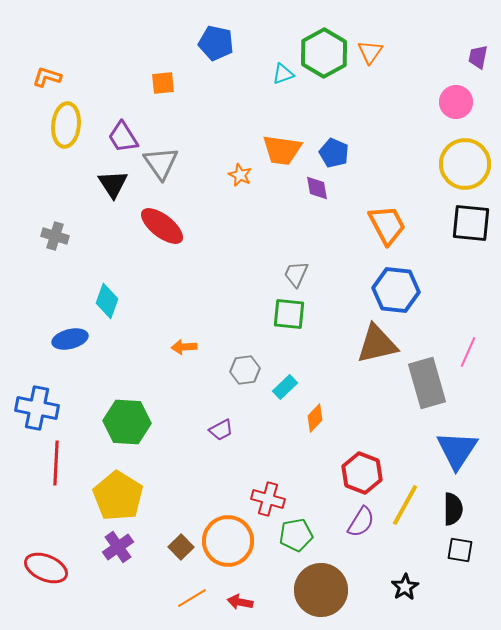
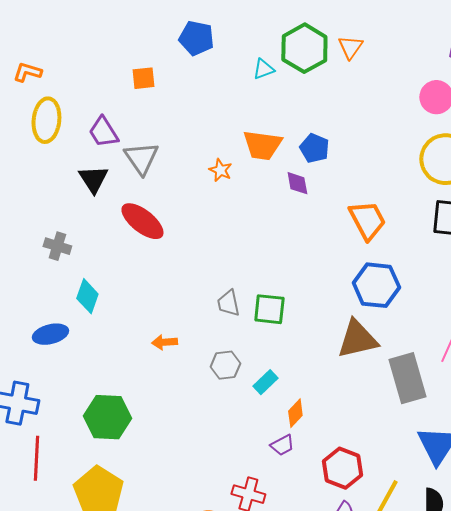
gray cross: (55, 236) -> (57, 246), moved
gray trapezoid: (296, 274) -> (228, 303), moved, turned -36
purple trapezoid: (221, 430) -> (282, 445), moved

